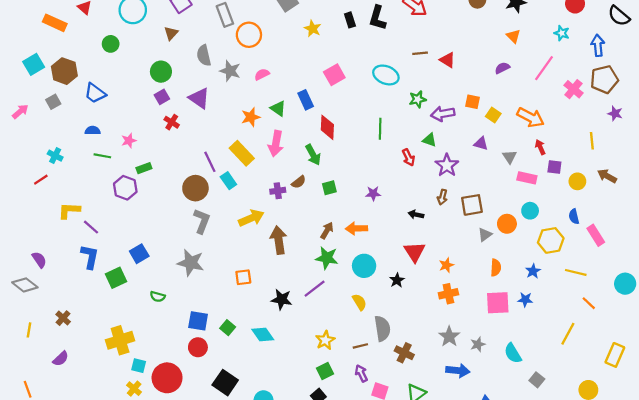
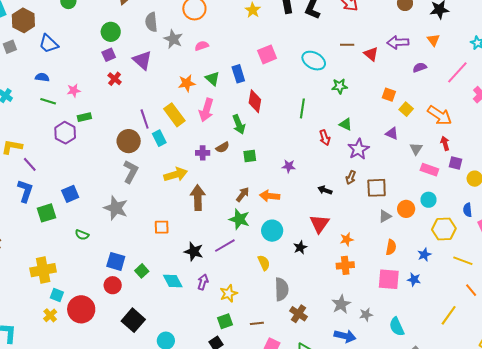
purple arrow: (443, 114) -> (398, 42), moved
brown line: (360, 346) -> (257, 323), moved
purple arrow: (361, 373) -> (203, 282), moved, turned 35

